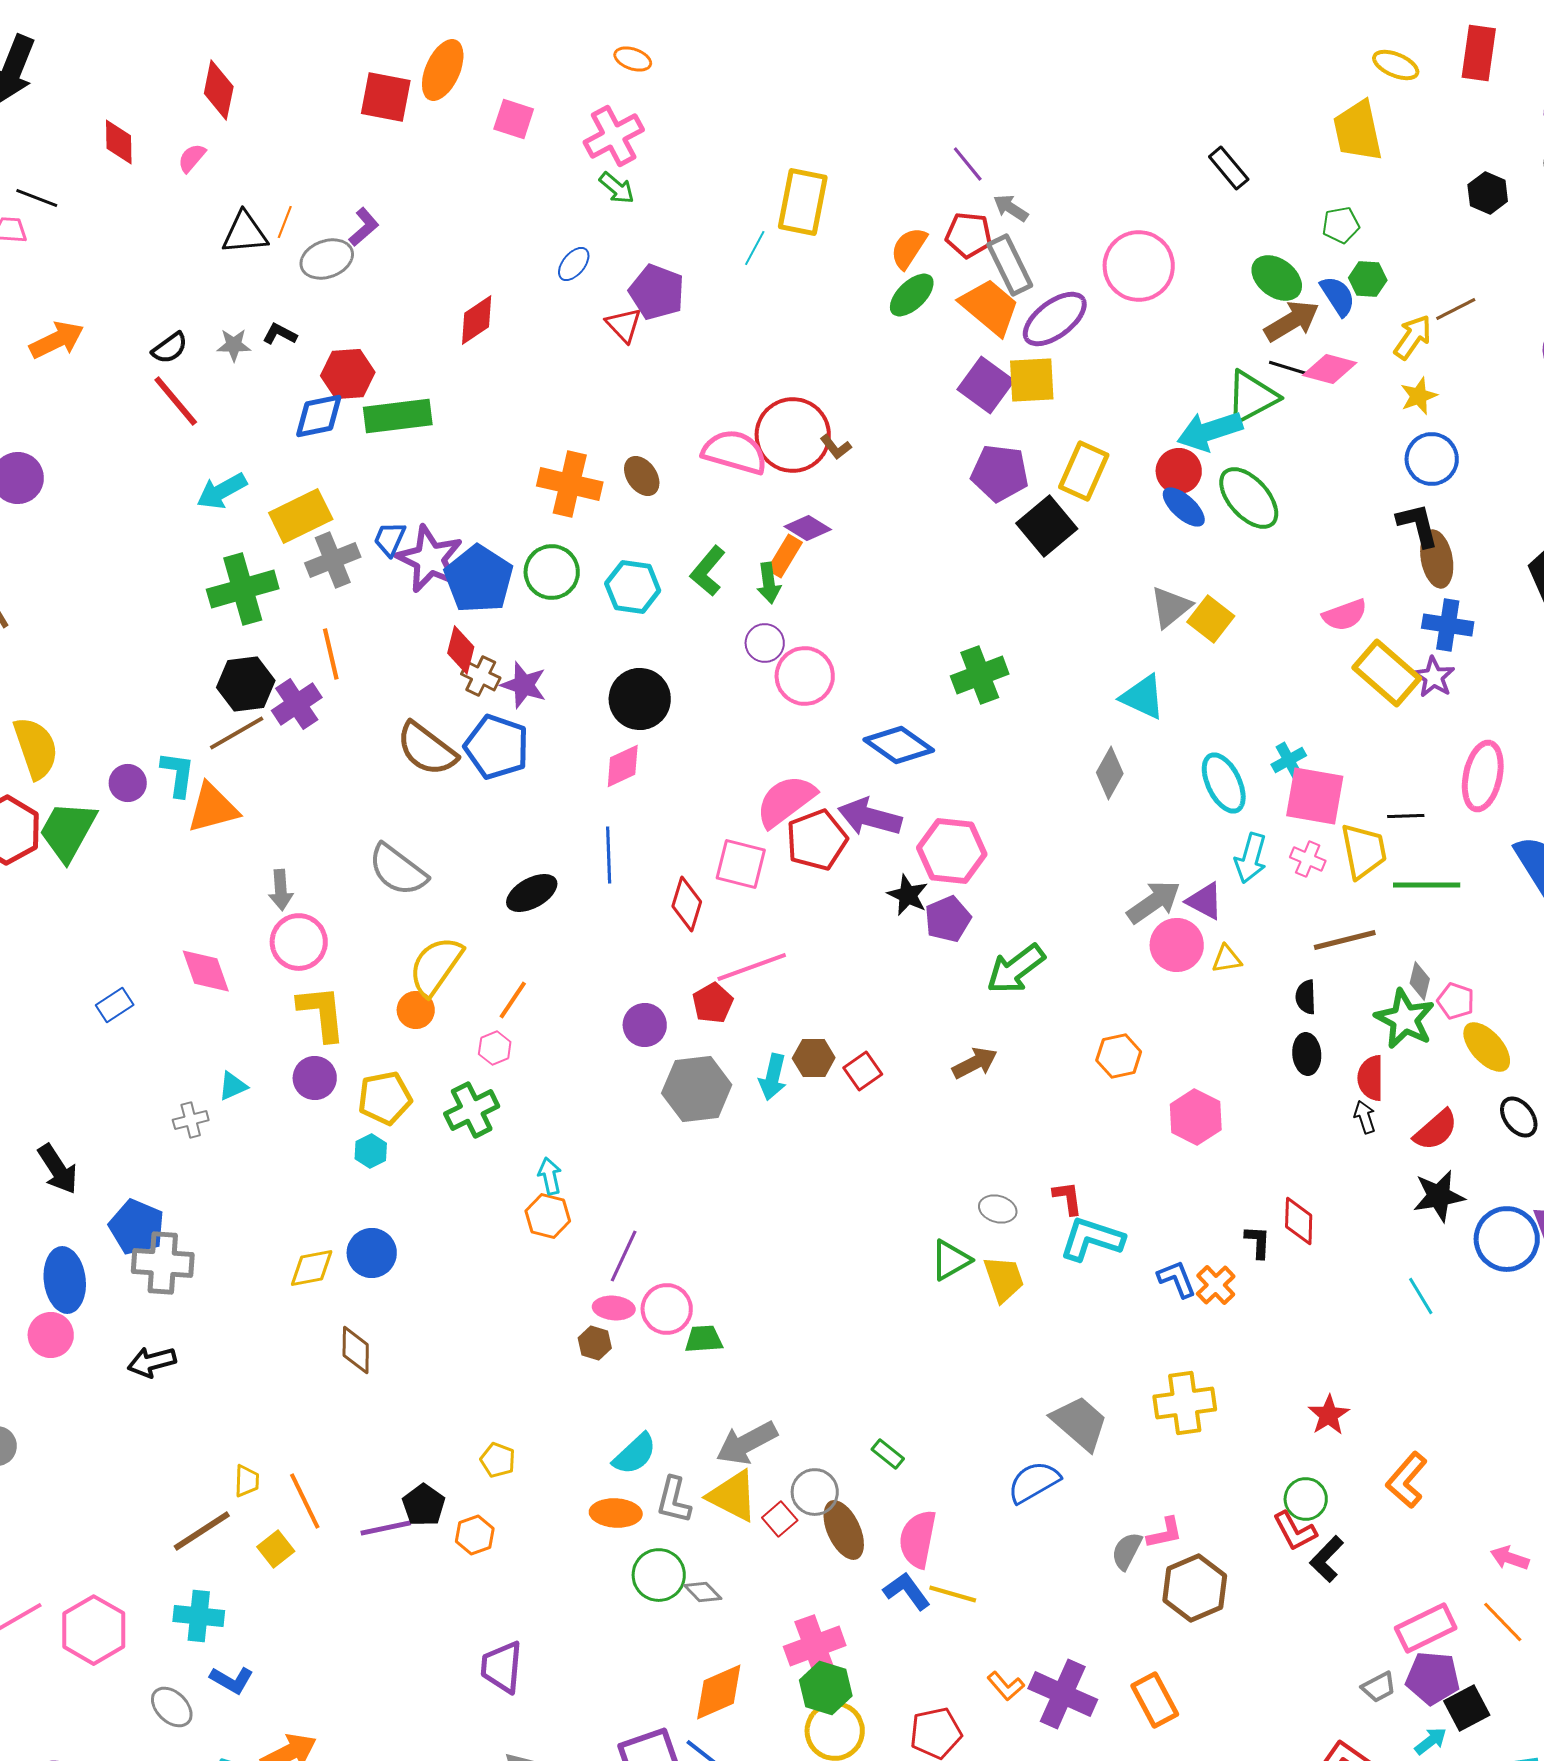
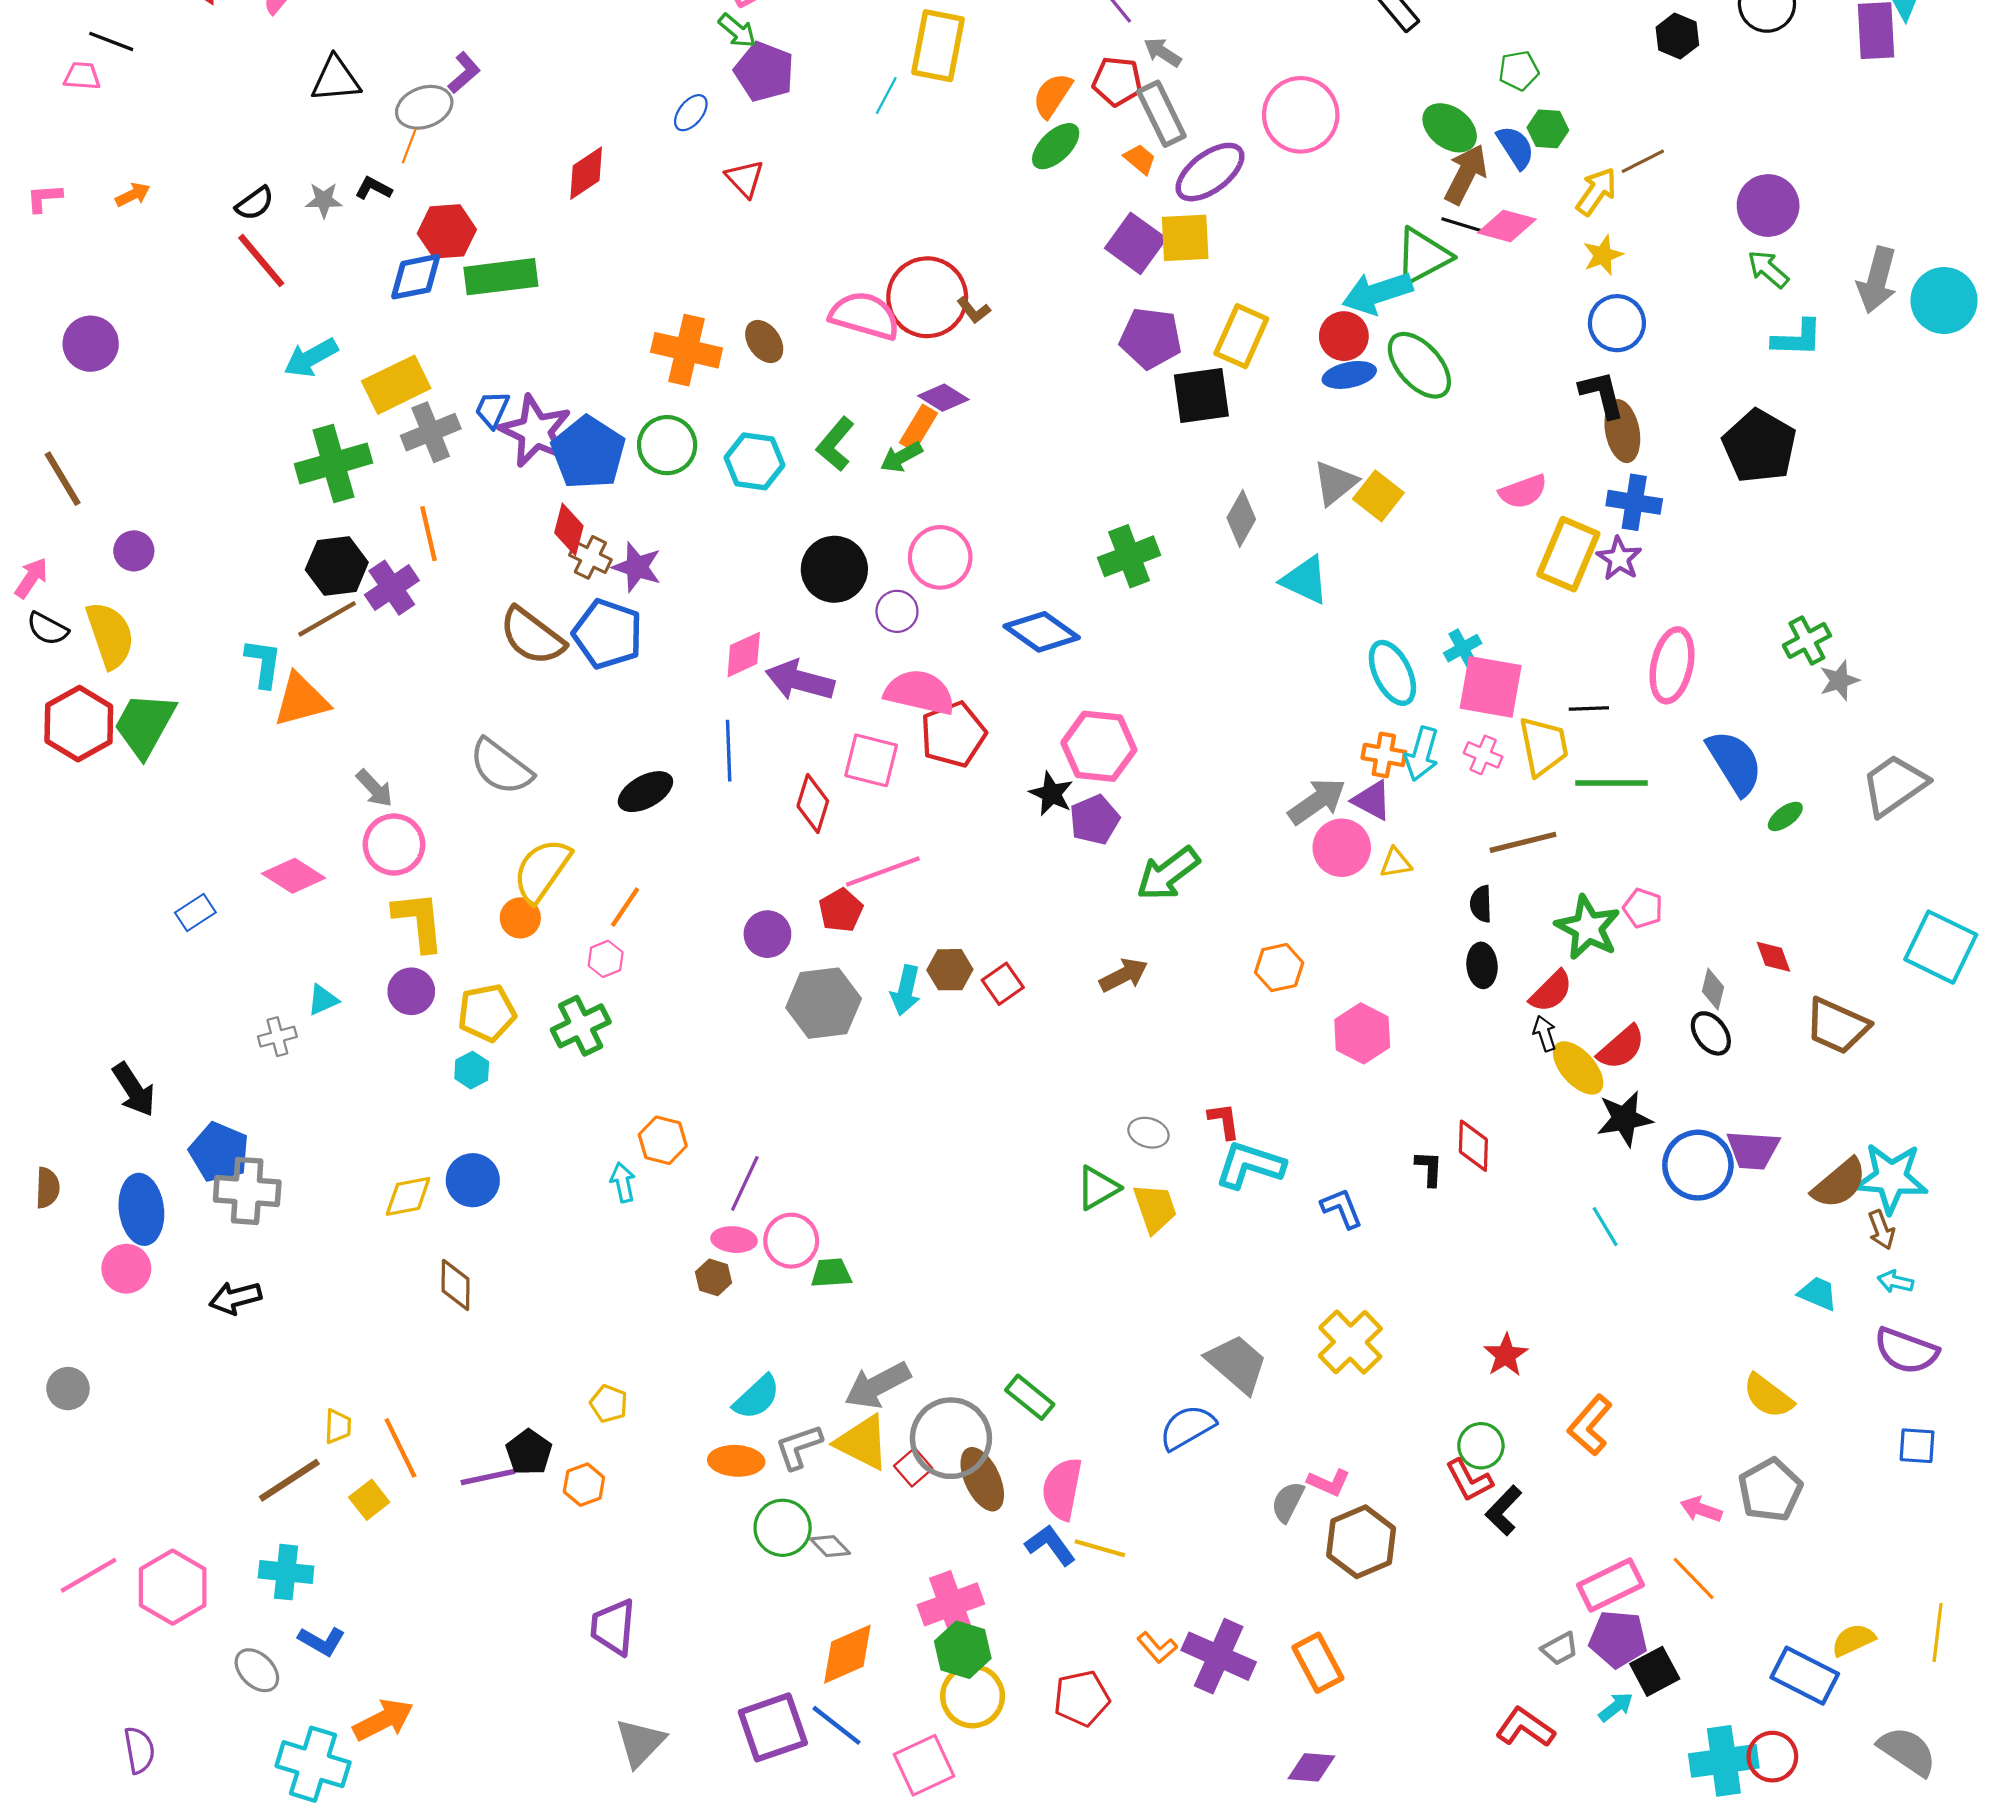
orange line: (285, 222) -> (409, 146), moved
purple pentagon: (657, 292) -> (764, 72), moved
orange trapezoid: (990, 307) -> (1140, 159), size x0.5
brown arrow: (1292, 321) -> (1466, 174), turned -32
orange arrow: (57, 340) -> (133, 195), size x0.6
blue ellipse: (1184, 507) -> (1349, 375), turned -54
black square: (1047, 526) -> (1201, 395), turned 32
green arrow: (769, 583) -> (901, 457), turned 69
purple circle: (765, 643) -> (897, 611), moved
yellow rectangle: (1387, 673) -> (1568, 554), turned 72
black circle: (640, 699) -> (834, 569), moved
gray diamond: (1110, 773) -> (1241, 519), moved
purple circle: (128, 783) -> (134, 551), moved
pink semicircle: (786, 801) -> (920, 692), turned 50
purple arrow: (870, 817) -> (800, 680), moved
gray arrow: (281, 890) -> (375, 788), turned -39
pink diamond: (206, 971) -> (294, 876), turned -38
gray diamond: (1420, 981) -> (1713, 989), moved
yellow ellipse: (1487, 1047) -> (1578, 1068), moved
red semicircle: (1371, 1078) -> (1551, 991), turned -135
cyan arrow: (550, 1176) -> (623, 1182), moved
orange cross: (1216, 1285) -> (1384, 755), moved, turned -36
yellow cross: (1185, 1403) -> (1350, 1342), turned -36
green rectangle: (888, 1454) -> (1030, 1397), size x1.4
gray circle: (815, 1492) -> (951, 1438), size x1.6
gray L-shape: (674, 1500) -> (799, 1447), turned 57
pink L-shape: (1165, 1533) -> (1329, 1482), turned 36

